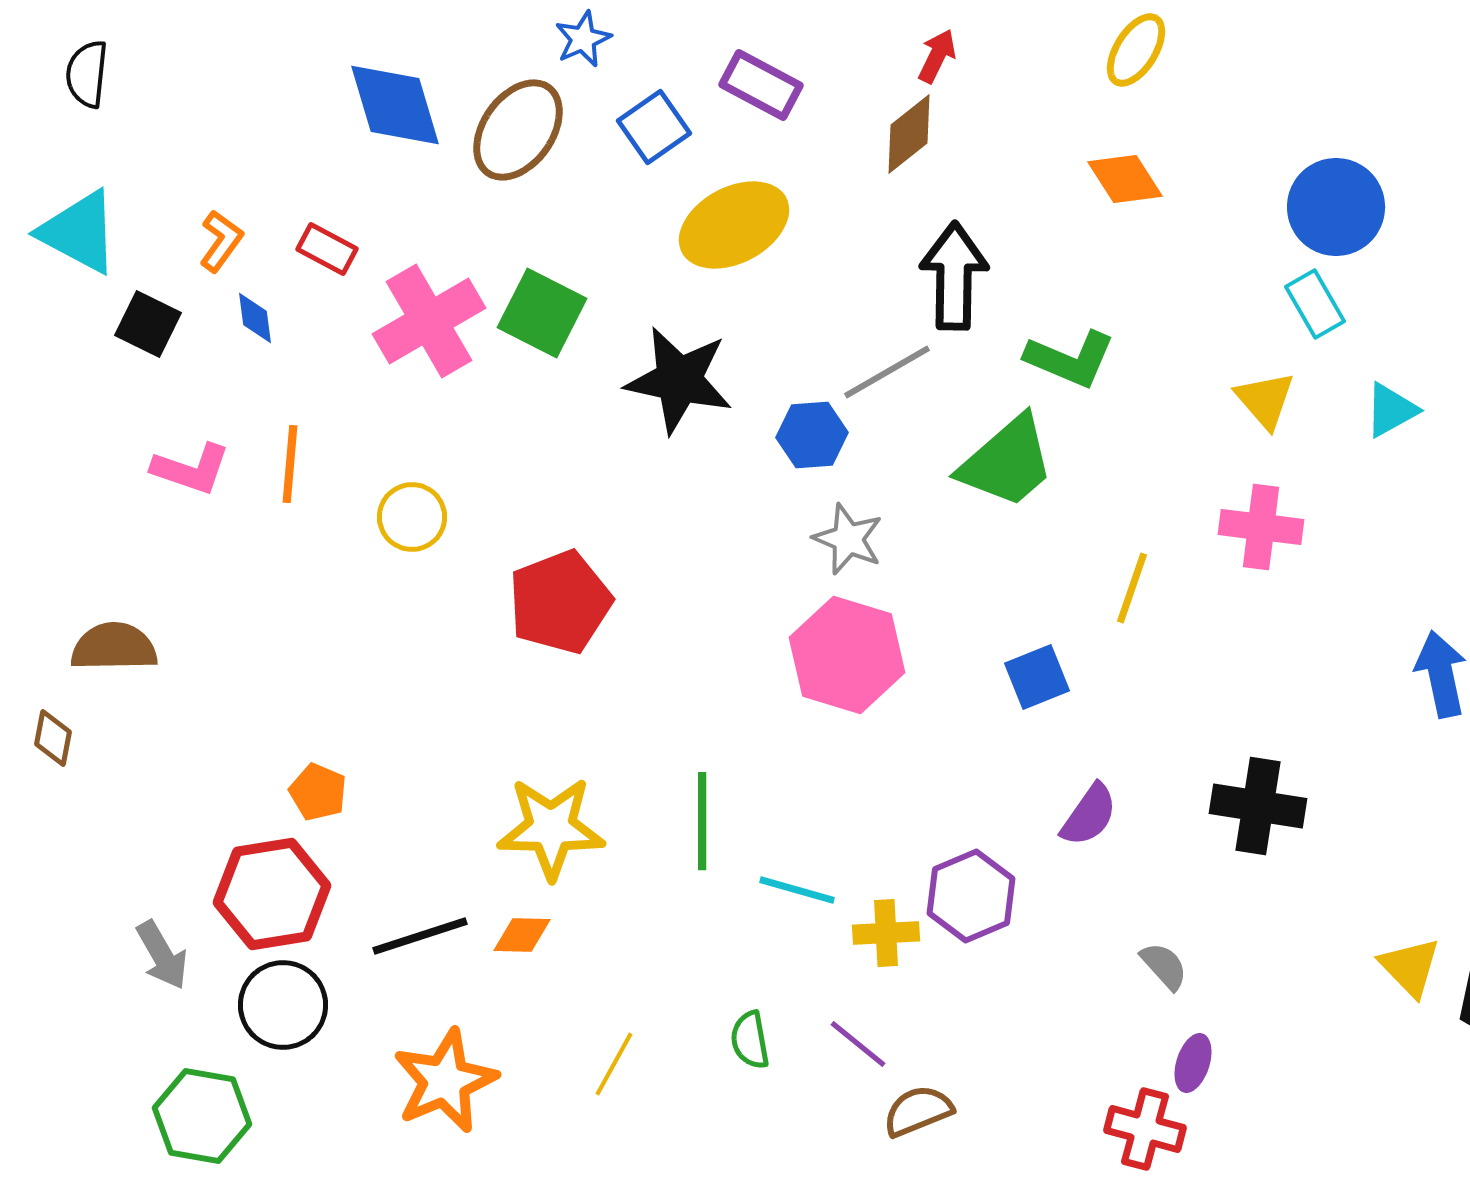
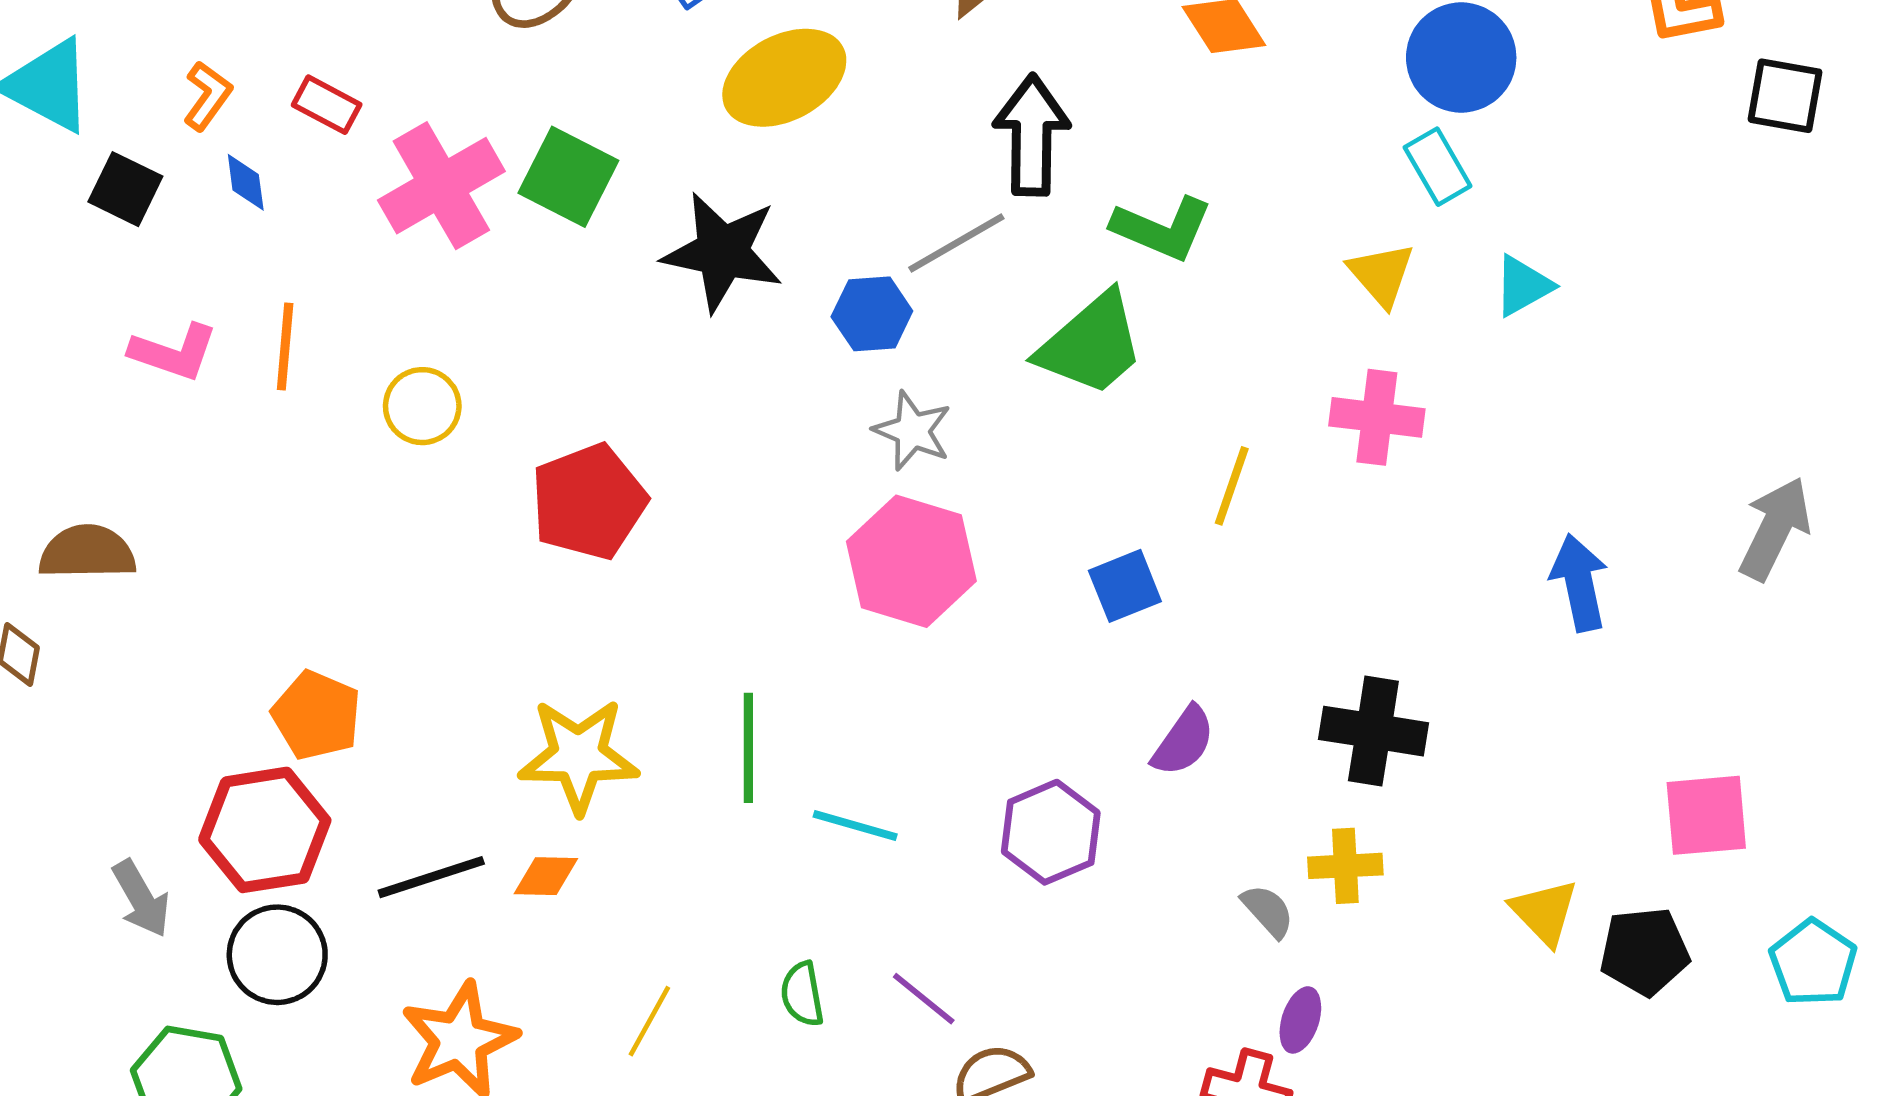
orange pentagon: (318, 792) -> (317, 715), size x1.4
yellow cross: (886, 933) -> (1345, 866), moved

